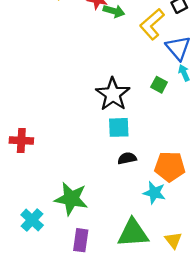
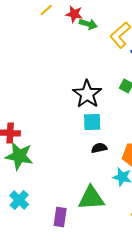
green star: (71, 199) -> (19, 156), moved
green triangle: (133, 233) -> (91, 198), moved

